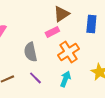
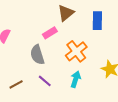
pink rectangle: (52, 32) -> (50, 33), moved

